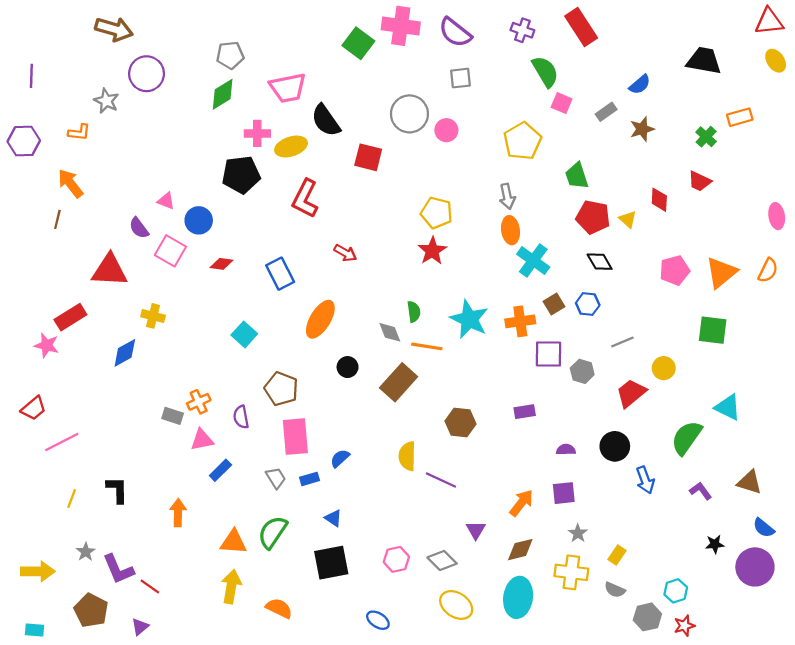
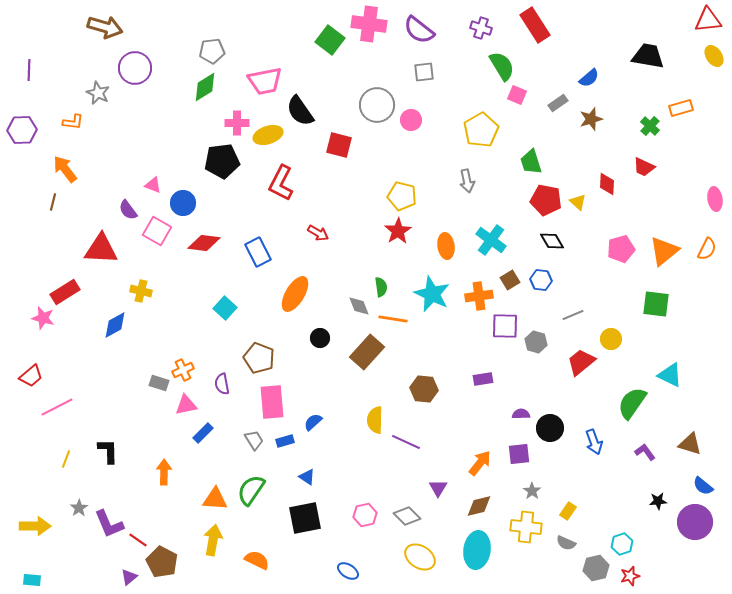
orange ellipse: (510, 230) -> (446, 246), moved
red diamond: (221, 264) -> (204, 243), size x1.5
black circle: (615, 446) -> (550, 428), moved
brown pentagon: (91, 610) -> (162, 562), moved

